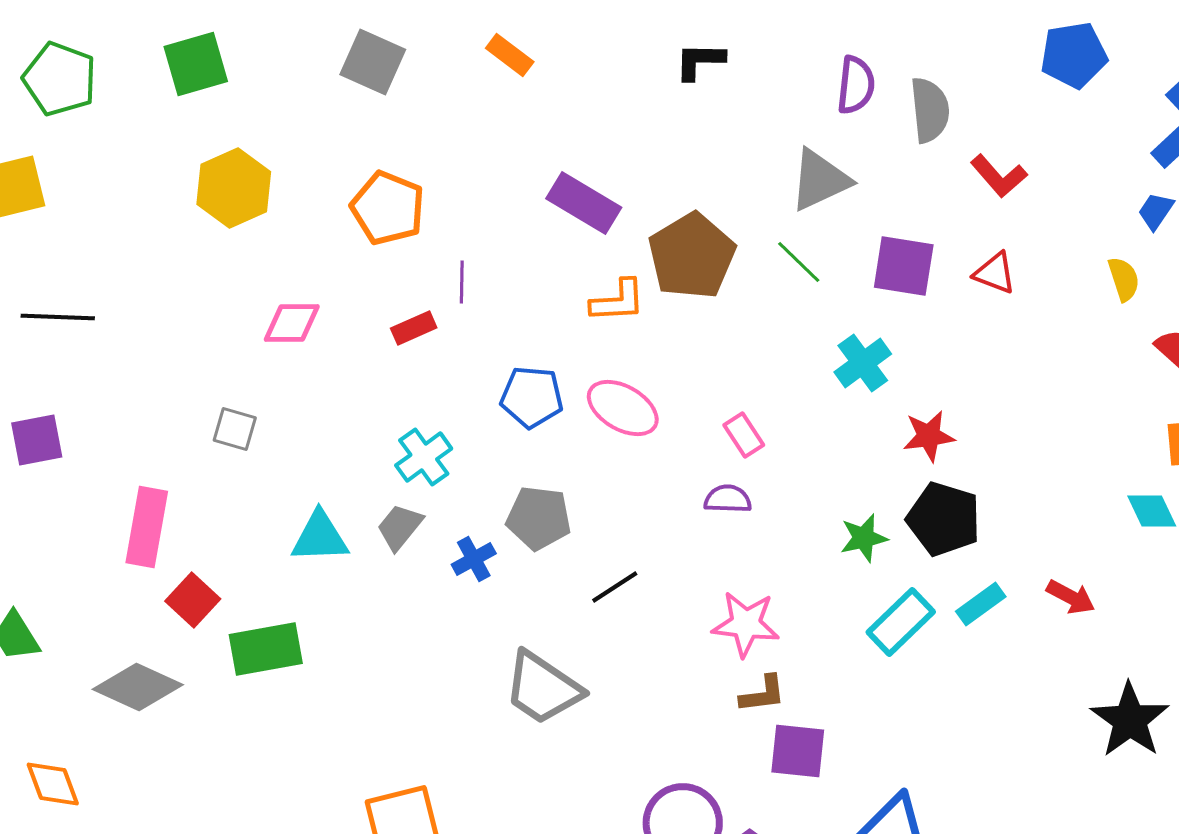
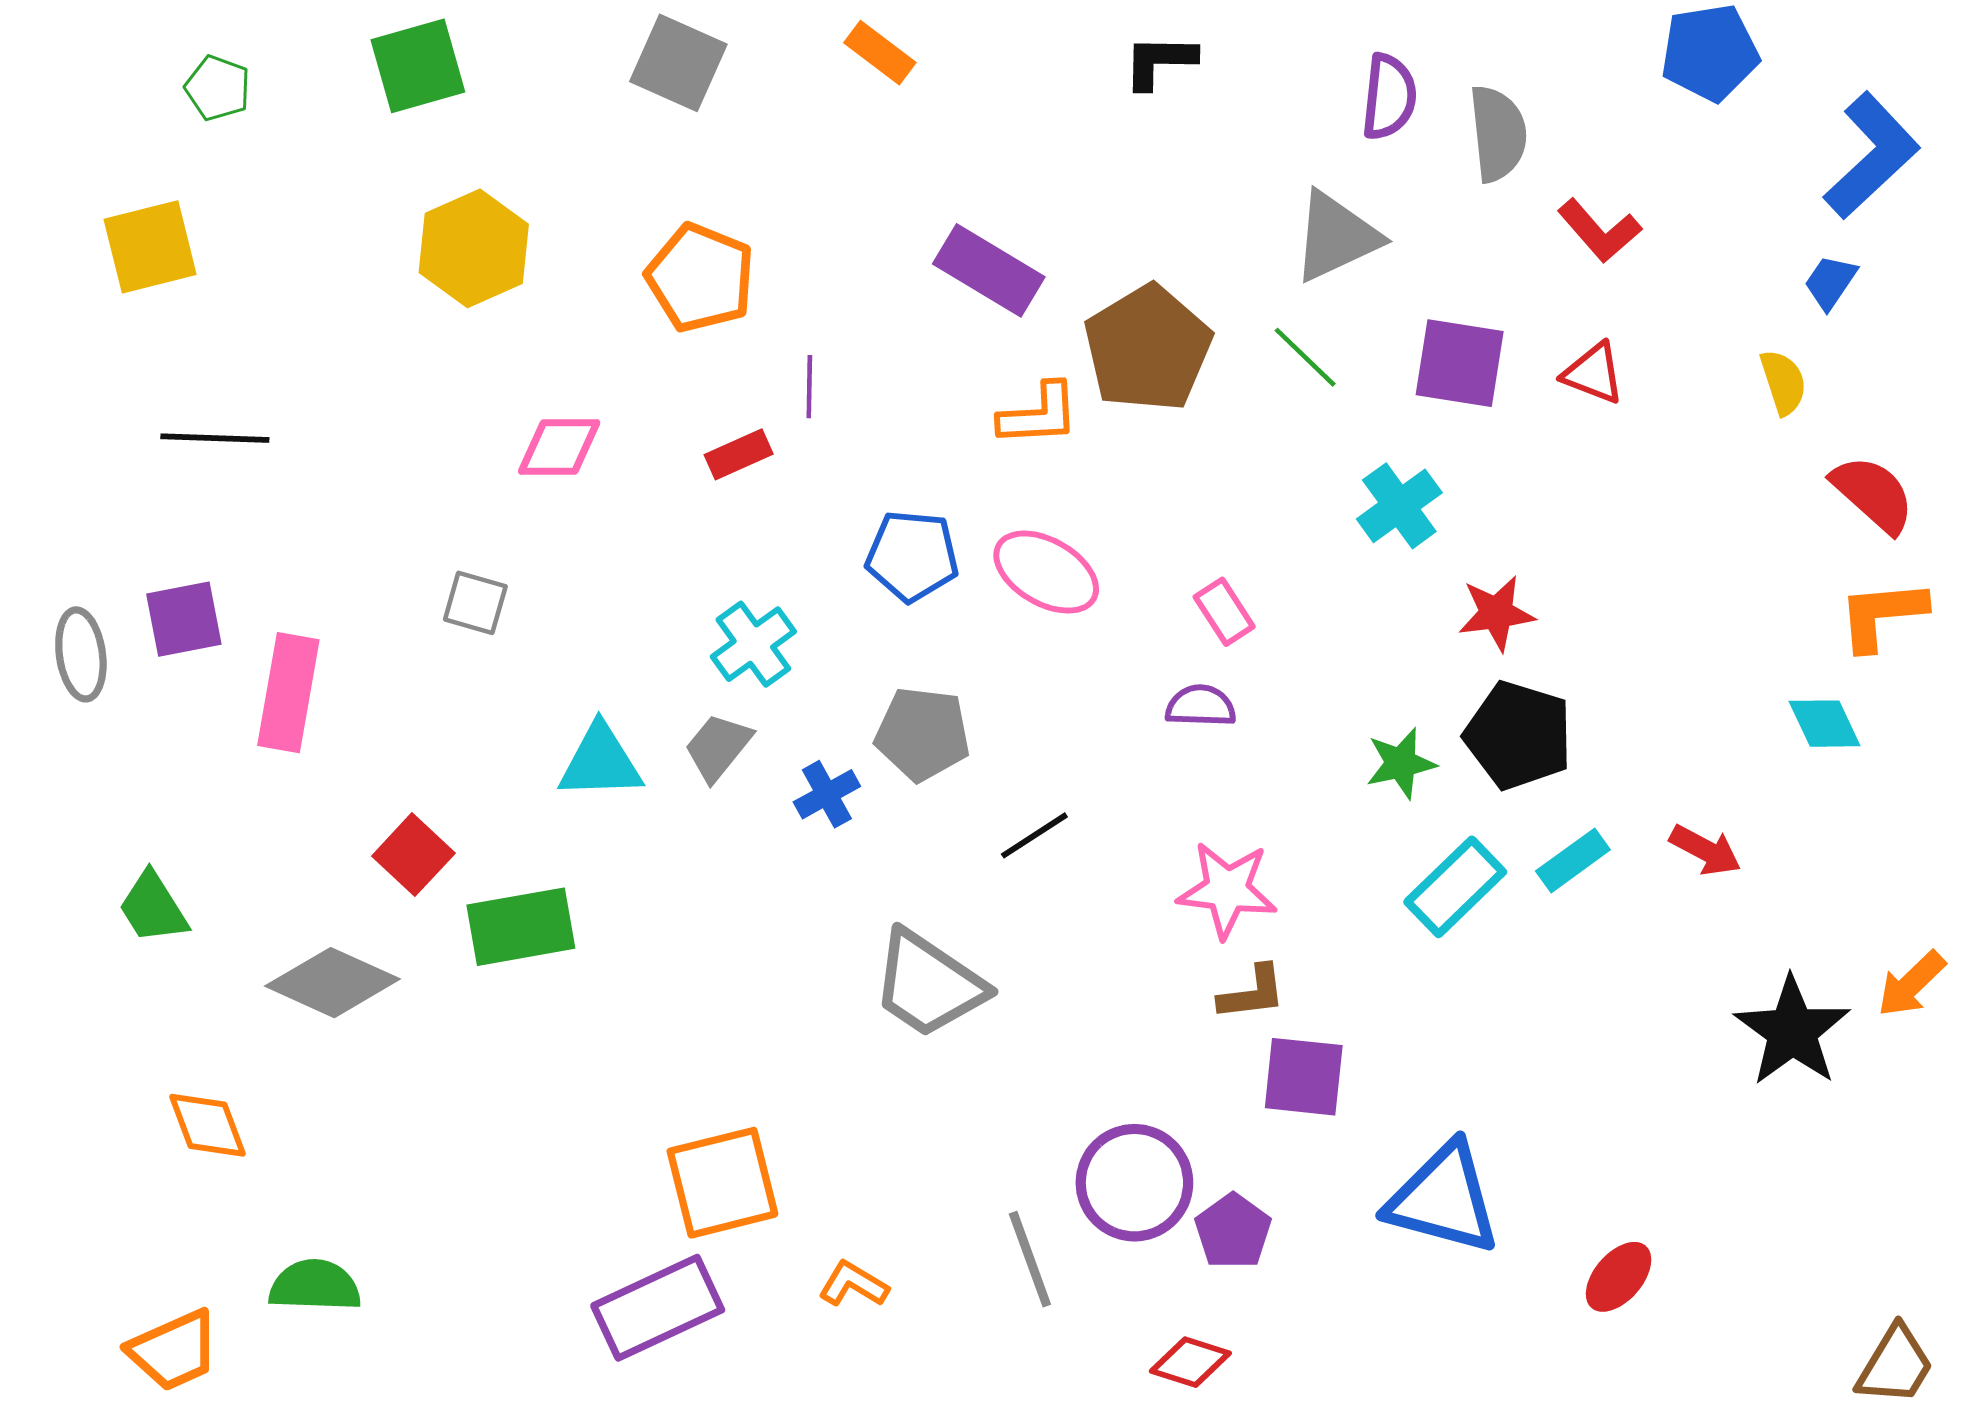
green pentagon: (60, 79) -> (218, 88), size x0.6
pink rectangle: (147, 527) -> (288, 693), moved

